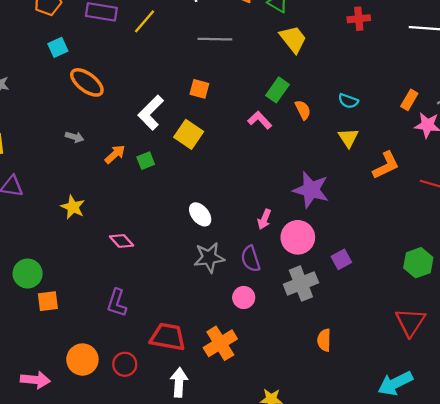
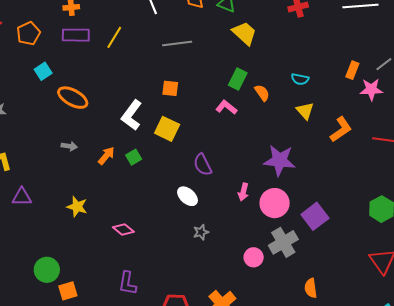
gray star: (209, 258) -> (201, 232), size x0.6
purple semicircle: (251, 259) -> (203, 165), moved
purple square: (341, 259) -> (315, 216), size x1.5
pink circle: (244, 297) -> (254, 257), moved

